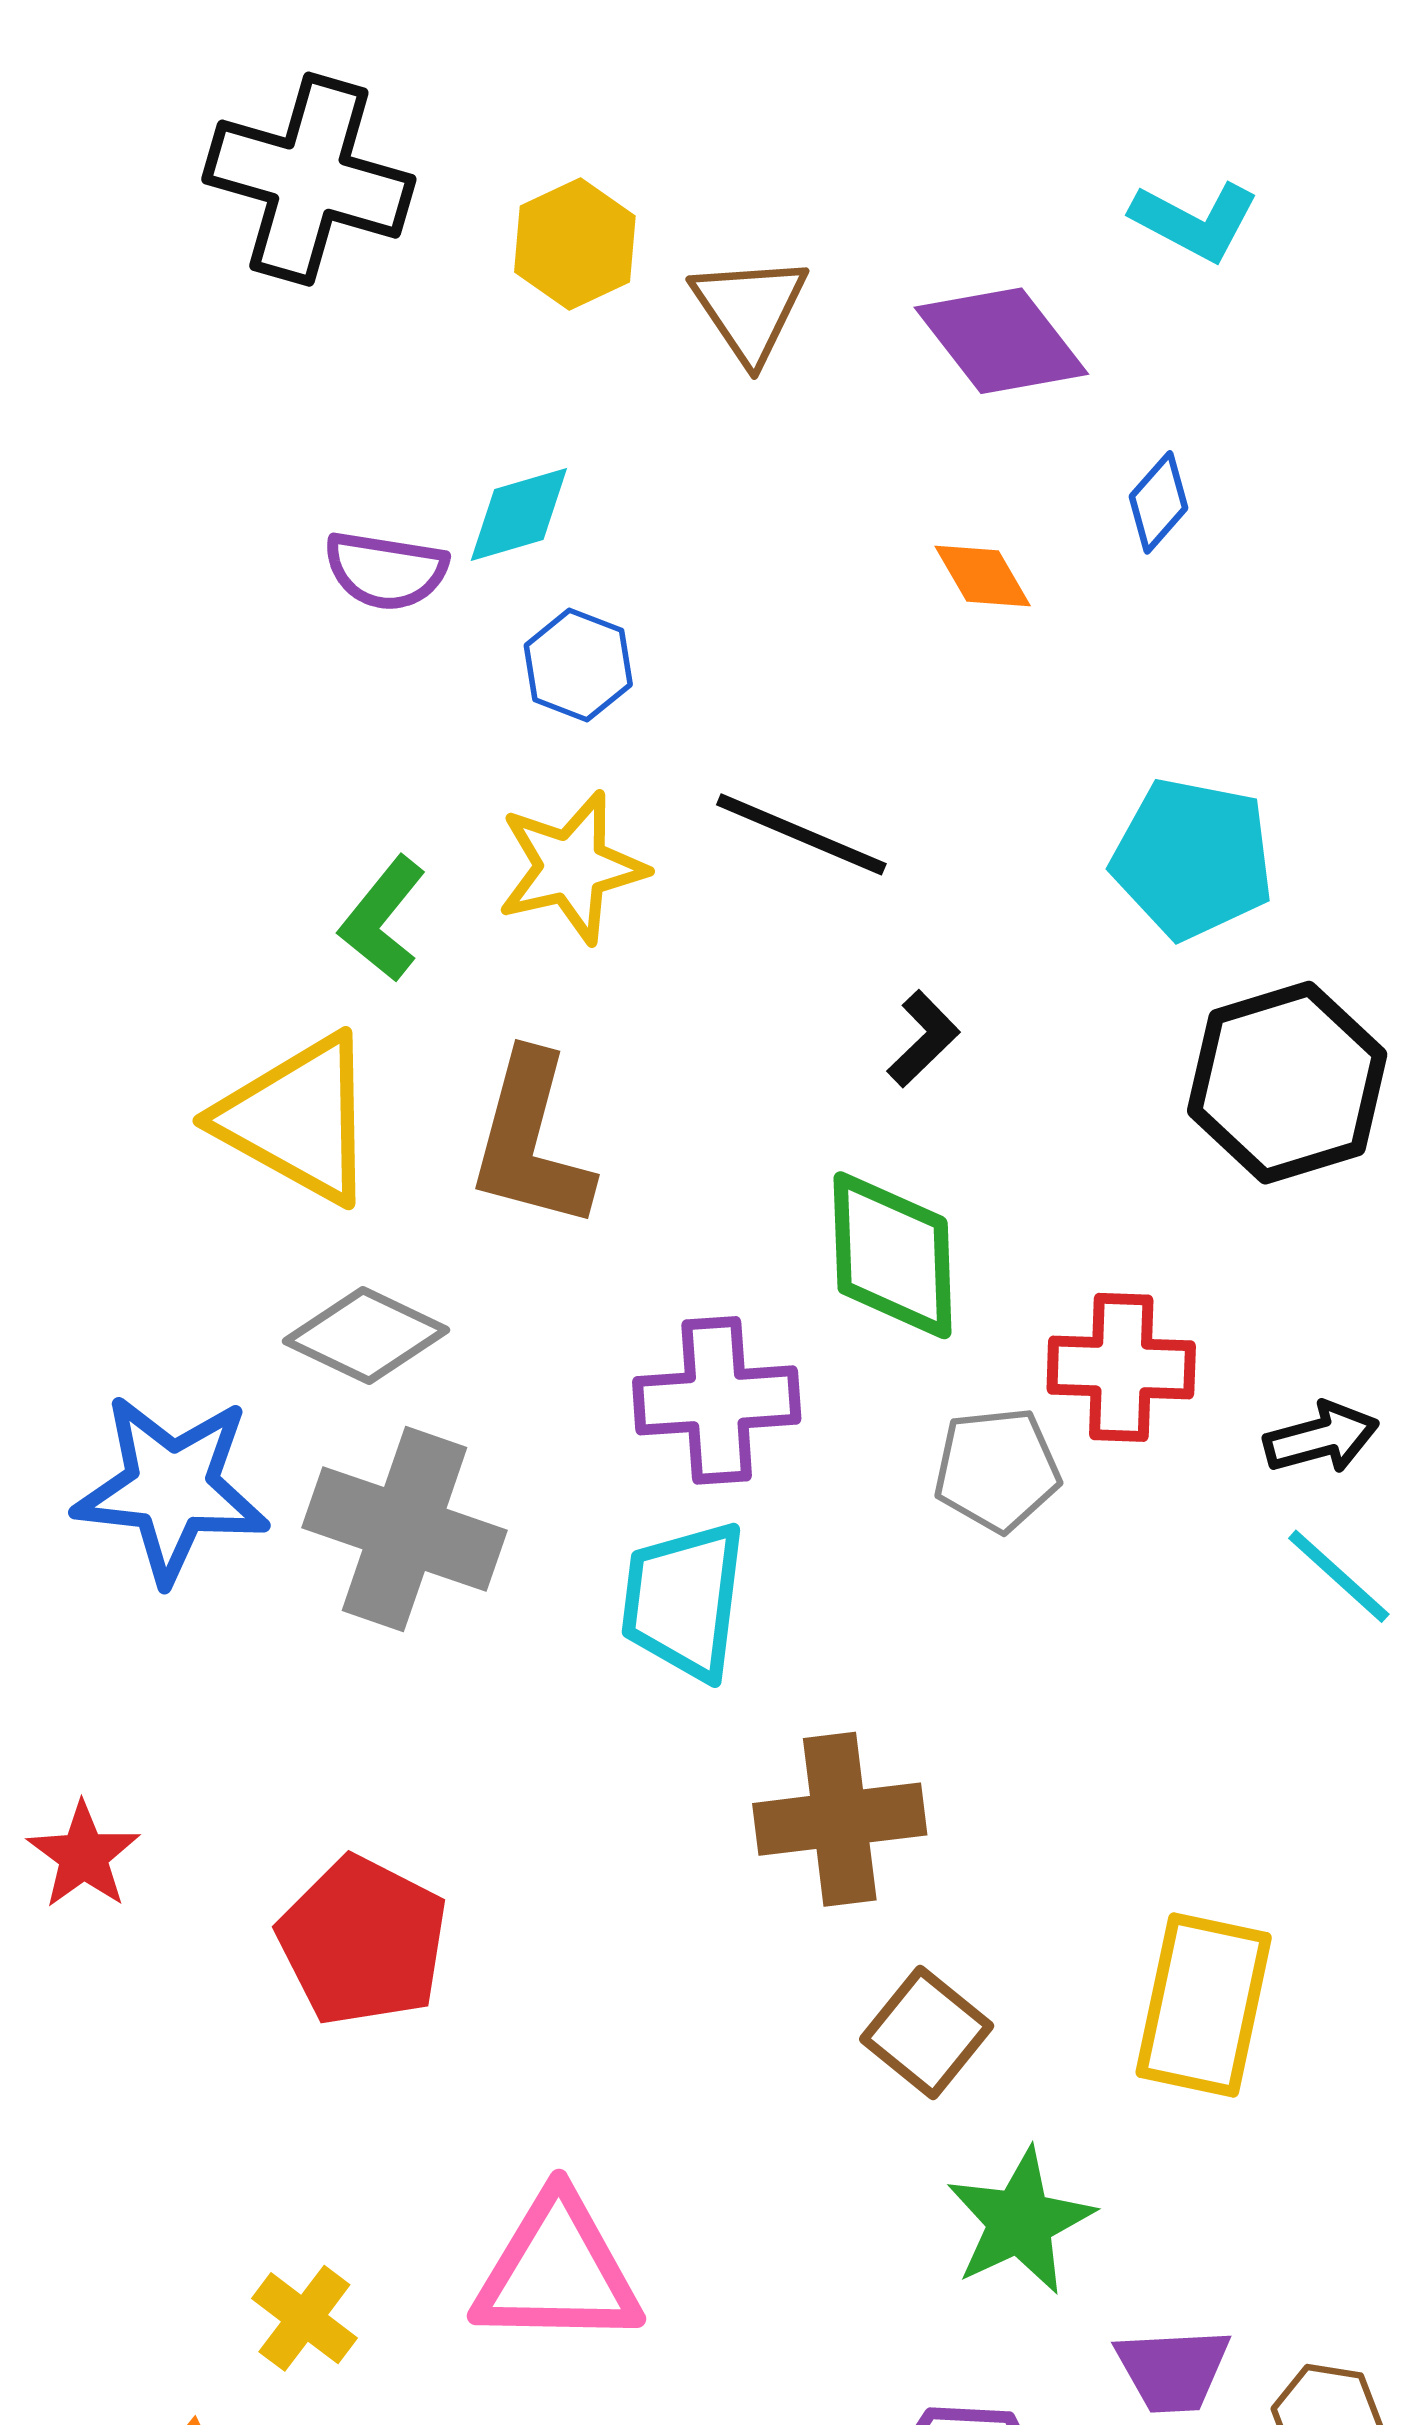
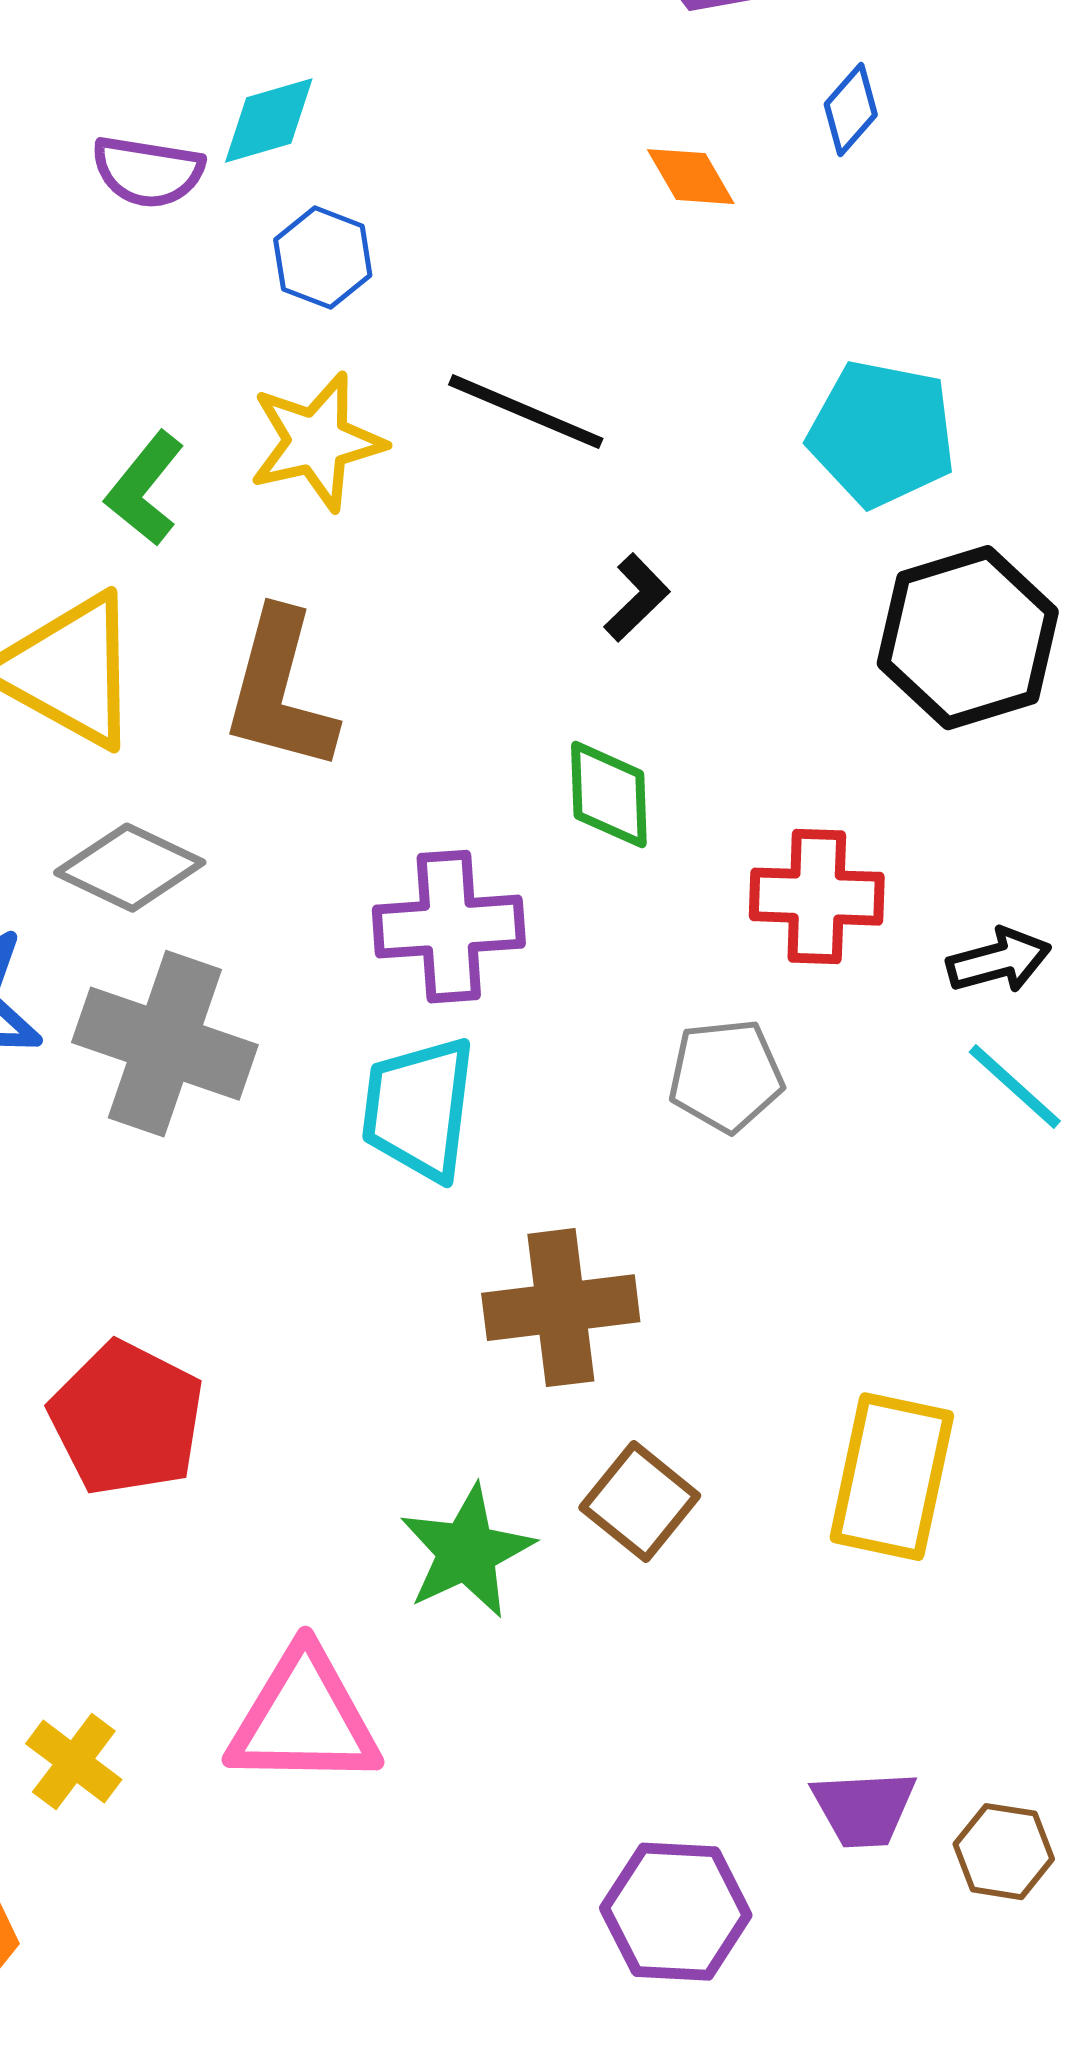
green diamond: (893, 1255) -> (609, 795), size x0.7
gray pentagon: (997, 1470) -> (726, 1076), moved
green star: (1020, 2221) -> (467, 1552), moved

